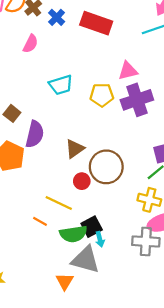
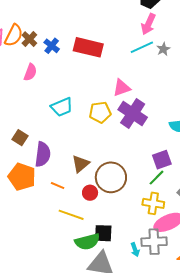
purple cross: (137, 100) -> (133, 113), turned -32
orange line: (40, 221) -> (58, 185), moved
black square: (92, 227) -> (103, 233), turned 36
cyan arrow: (100, 239) -> (135, 250), moved

